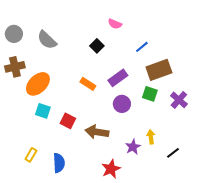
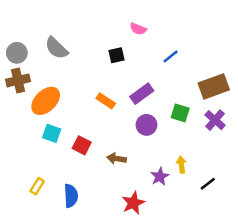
gray circle: (14, 34) -> (17, 53), moved
black square: (97, 46) -> (116, 55), turned 32
brown rectangle: (159, 70) -> (214, 86), moved
brown arrow: (97, 132) -> (116, 159), size x0.7

